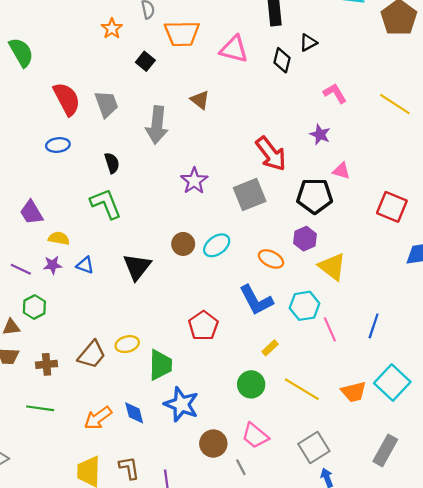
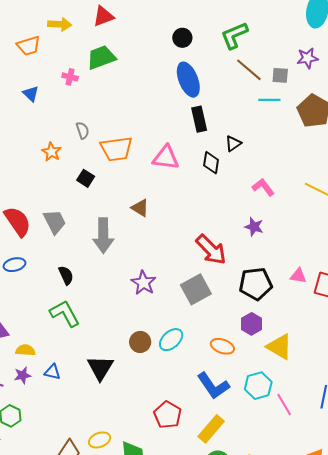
pink triangle: (341, 171) -> (298, 276), moved
yellow rectangle: (270, 348) -> (211, 429), moved, size x1.8

